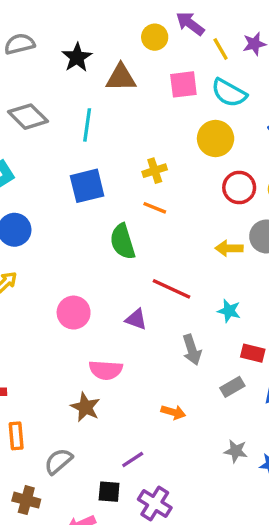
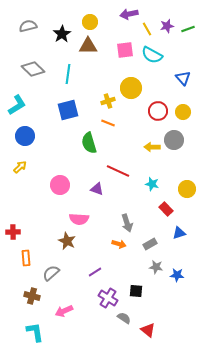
purple arrow: (190, 24) -> (129, 14), turned -48
yellow circle: (155, 37) -> (90, 22), moved
yellow circle: (216, 139) -> (131, 88), moved
gray arrow: (192, 350) -> (127, 223), moved
red rectangle: (253, 353) -> (166, 209), turned 32
gray rectangle: (232, 387) -> (150, 244), moved
black square: (109, 492) -> (136, 291), moved

